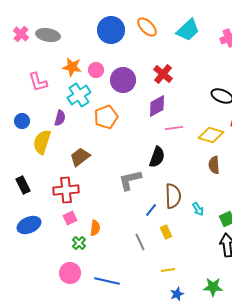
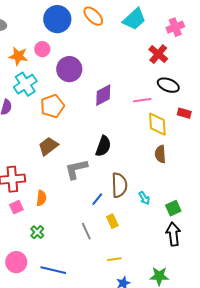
pink circle: (96, 70) -> (42, 49), moved
red cross: (163, 74) -> (158, 54), moved
pink line: (174, 128) -> (142, 100), moved
yellow diamond: (211, 135) -> (157, 124), turned 70
brown trapezoid: (80, 157) -> (48, 146), moved
orange semicircle: (95, 228) -> (41, 198), moved
green cross: (79, 243) -> (37, 232), moved

